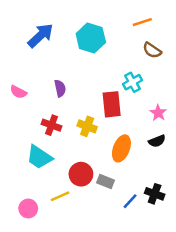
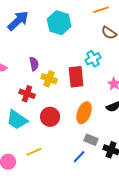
yellow cross: (87, 126) -> (49, 79), moved
red circle: (81, 174) -> (50, 117), moved
gray rectangle: (105, 182) -> (91, 140), moved
blue line: (130, 201) -> (79, 157), moved

